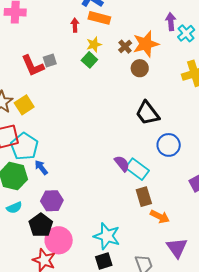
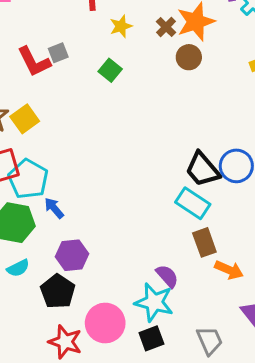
green square: (89, 60) -> (110, 70), moved
black trapezoid: (148, 113) -> (202, 169), moved
purple semicircle: (122, 164) -> (167, 276), moved
pink circle: (59, 240) -> (105, 323), moved

